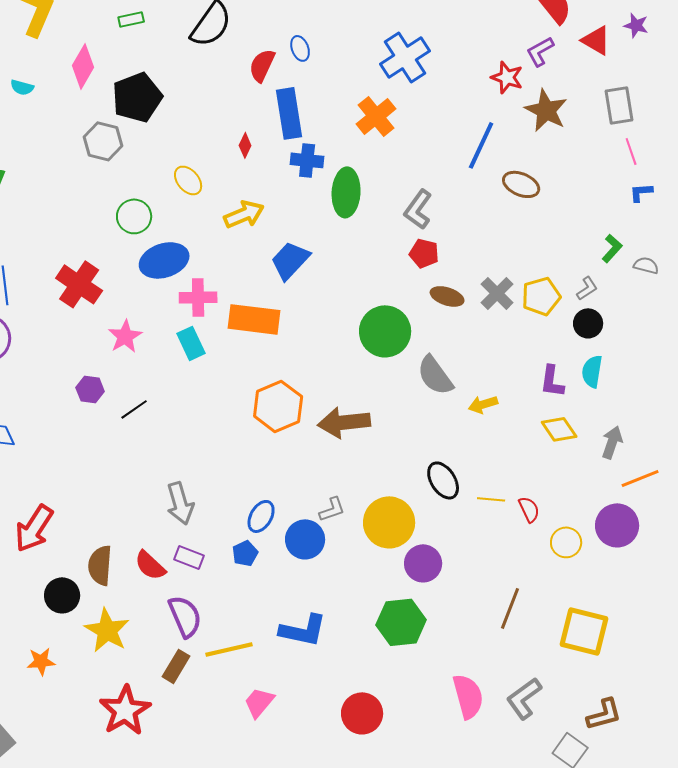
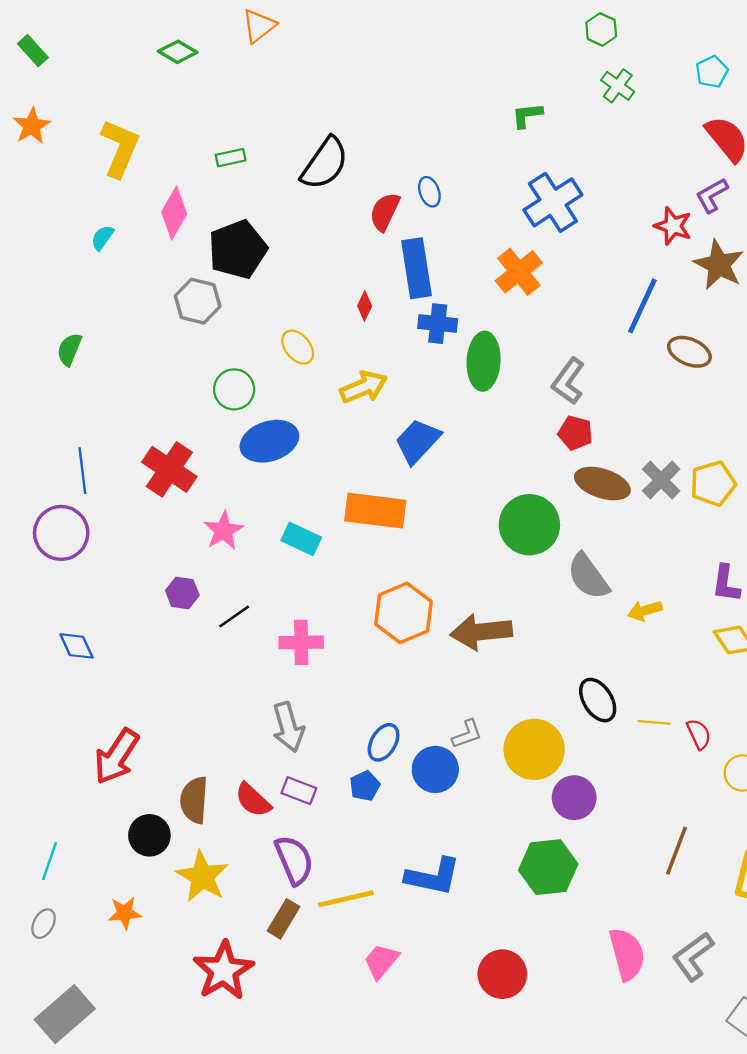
cyan semicircle: (22, 87) -> (102, 238), turned 110
brown ellipse: (447, 296) -> (602, 484), size x1.4
pink cross: (198, 297) -> (301, 642), moved
cyan rectangle: (191, 343) -> (301, 539), turned -40

